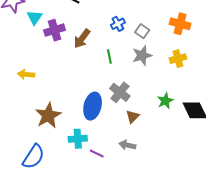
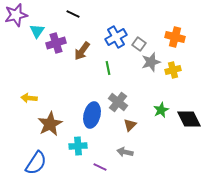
blue cross: (118, 24) -> (116, 37), size x1.5
gray star: (142, 55) -> (151, 62), moved
yellow arrow: (26, 74) -> (29, 98), moved
purple line: (97, 154) -> (100, 167), moved

